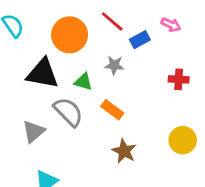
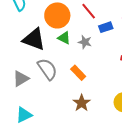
green triangle: (83, 82) -> (64, 38), moved

